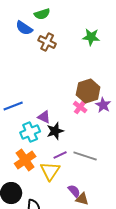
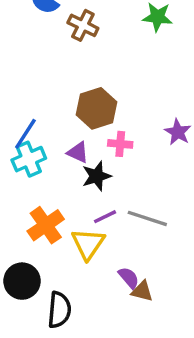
brown hexagon: (88, 91) -> (97, 108), moved
blue line: (13, 106) -> (25, 134), turned -36
pink cross: (80, 107) -> (120, 144), moved, turned -32
cyan cross: (30, 132) -> (29, 159), moved

